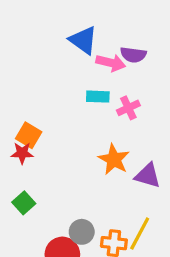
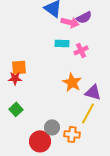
purple semicircle: (133, 55) -> (84, 17), turned -35
orange square: (29, 135) -> (19, 67), turned -35
yellow line: (140, 233) -> (88, 113), moved

